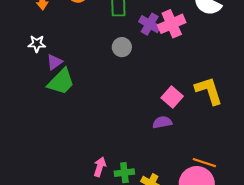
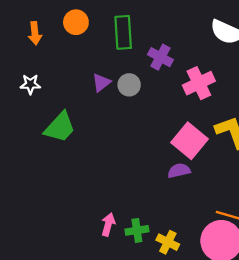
pink cross: (172, 24) -> (199, 83), moved
purple triangle: (55, 62) -> (101, 83), moved
pink square: (172, 97) -> (189, 141), size x1.4

